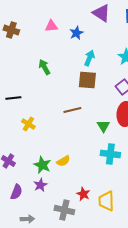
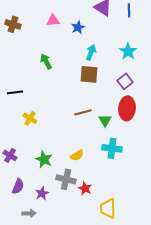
brown line: (72, 110) -> (83, 112), moved
yellow semicircle: (63, 161) -> (77, 155), moved
purple star: (40, 185) -> (42, 193), moved
yellow trapezoid: (106, 201) -> (108, 208), moved
gray cross: (64, 210) -> (66, 179), moved

